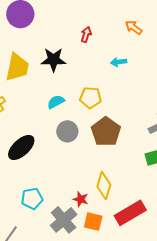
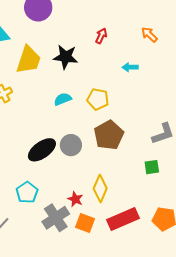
gray circle: (67, 131) -> (71, 145), moved
black ellipse: (21, 147) -> (42, 150), moved
cyan pentagon: (32, 198) -> (27, 192), turned -30

